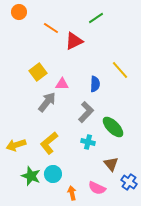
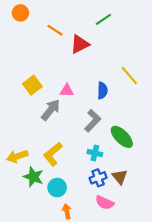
yellow square: (38, 72) -> (32, 85), moved
green star: (31, 176) -> (33, 177), moved
blue cross: (129, 182) -> (98, 178), moved, turned 35
orange arrow: (72, 193) -> (67, 211), moved

